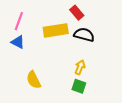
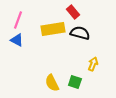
yellow arrow: (80, 67) -> (93, 64), moved
yellow semicircle: (34, 80) -> (52, 83), moved

